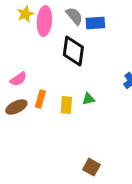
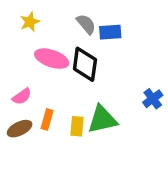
pink ellipse: (44, 21) -> (52, 59), moved, turned -76
green triangle: (88, 99) -> (102, 119), size x2.0

